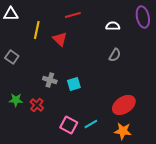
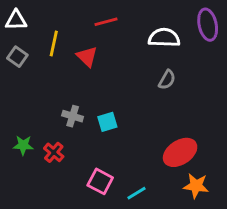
white semicircle: (113, 26) -> (164, 38), size x1.5
gray square: (12, 57) -> (17, 57), moved
cyan line: (91, 124) -> (136, 193), moved
orange star: (123, 131) -> (196, 186), moved

